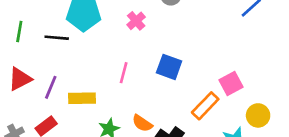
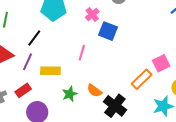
black line: (57, 38) -> (34, 38), moved, turned -60
blue square: (169, 67) -> (108, 31), moved

